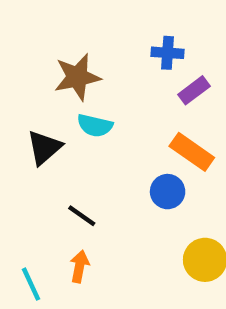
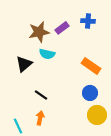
blue cross: (168, 53) -> (88, 21), moved
purple rectangle: (194, 90) -> (62, 28), moved
blue circle: (168, 192) -> (90, 93), moved

